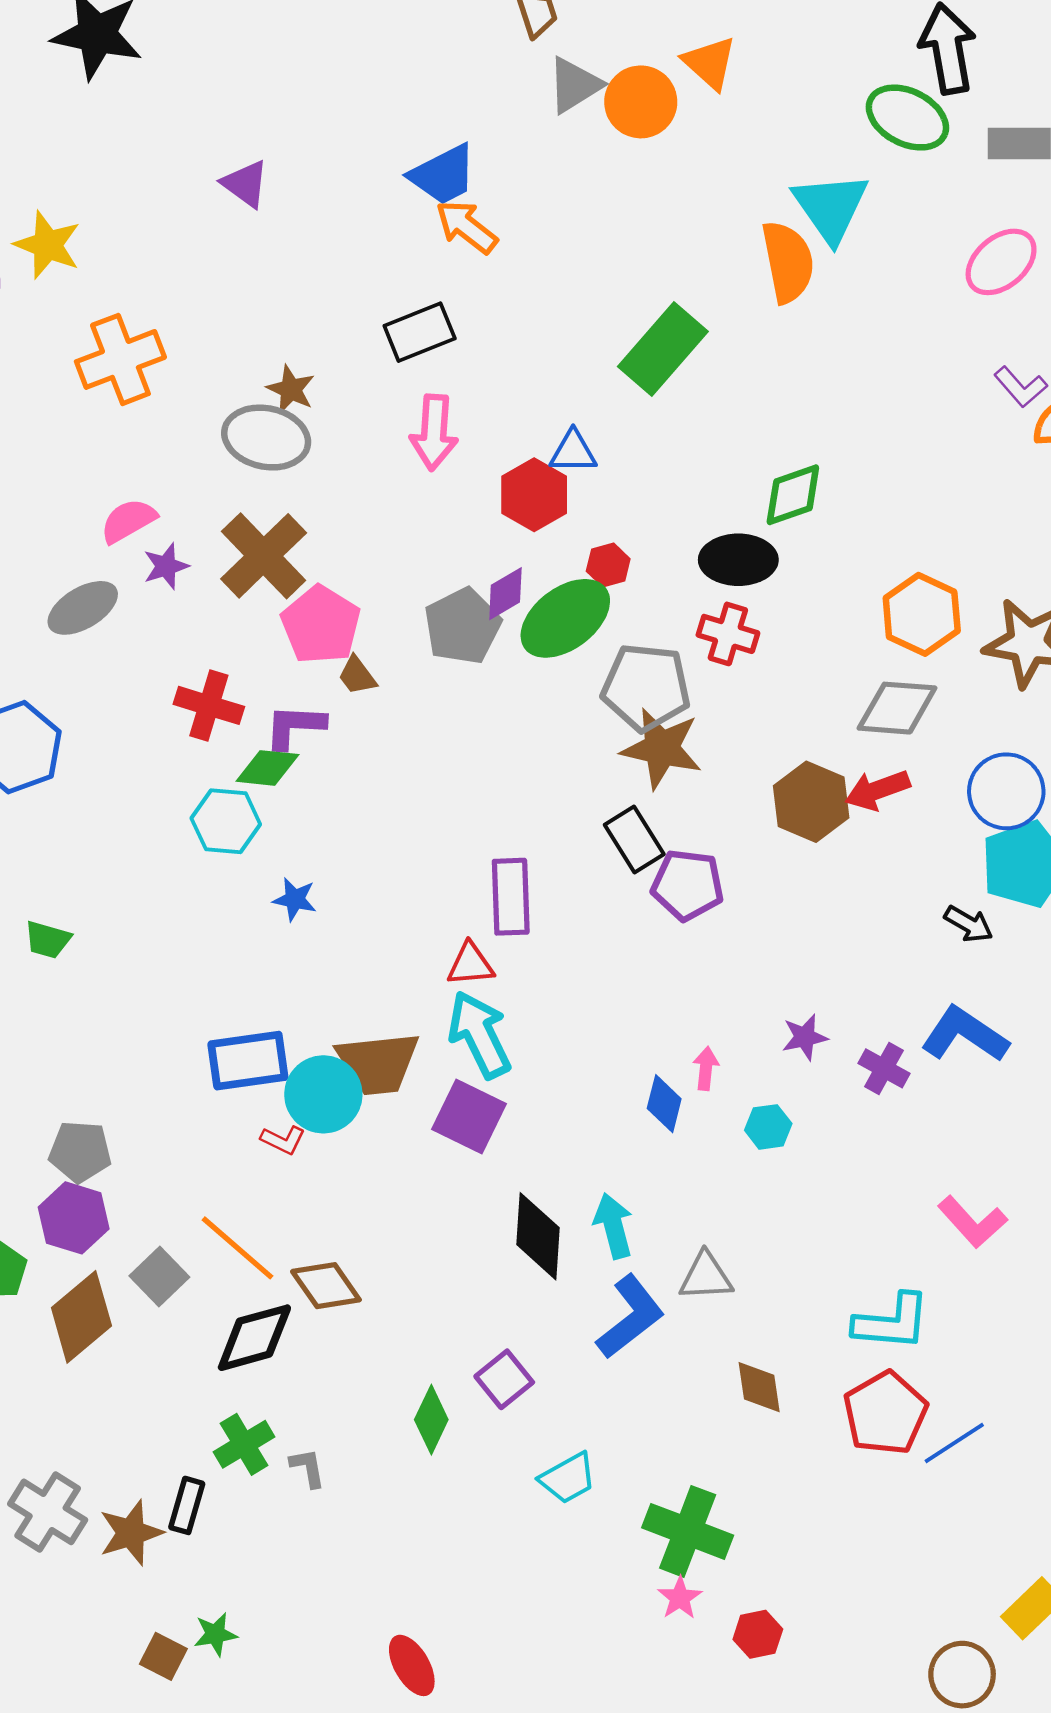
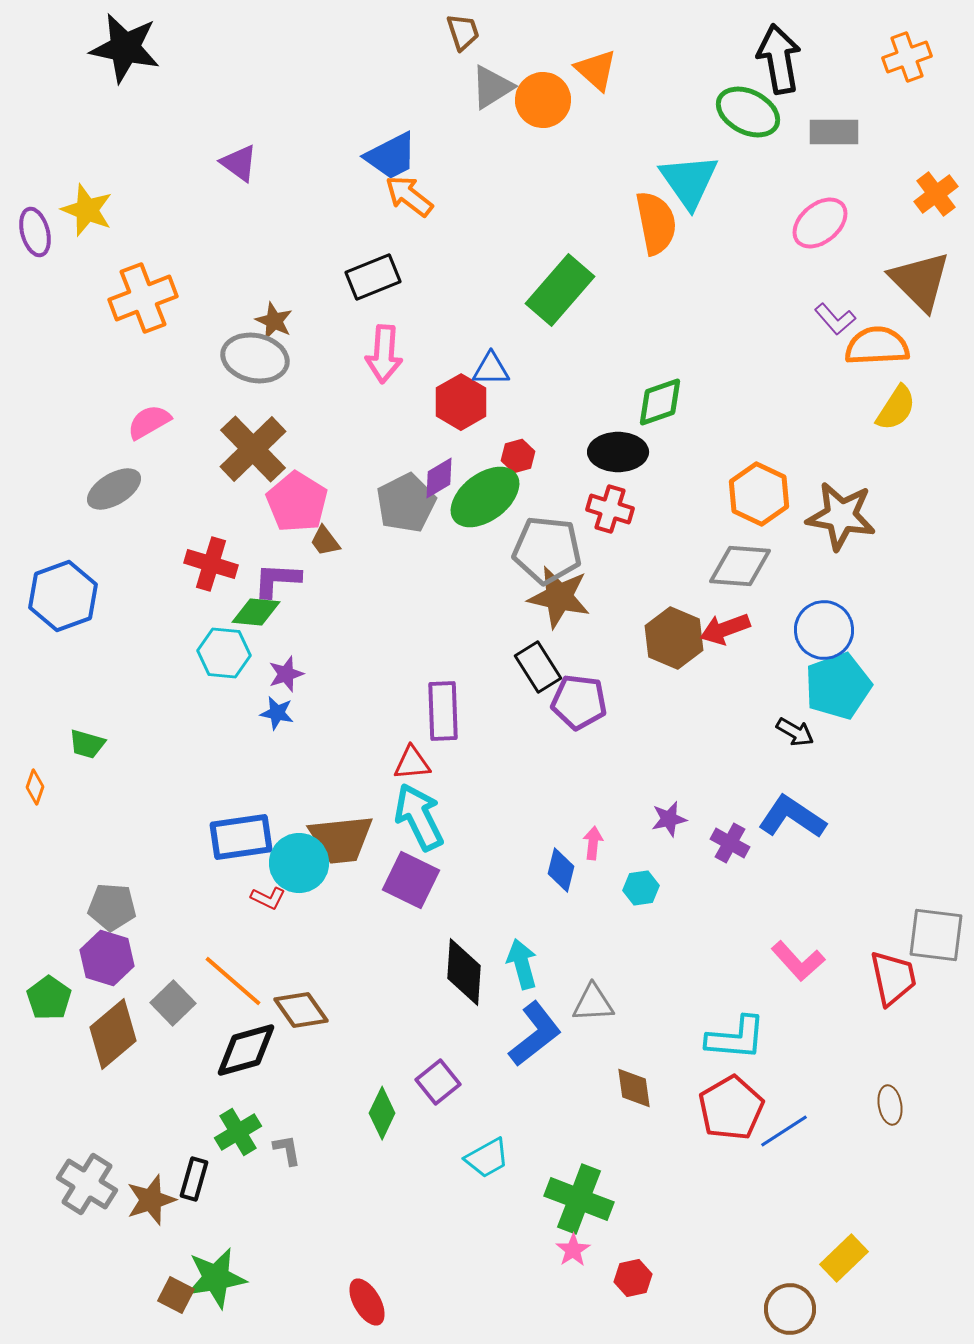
purple star: (166, 566) -> (286, 674), moved
green star: (215, 1634) -> (216, 1278), size x1.8

